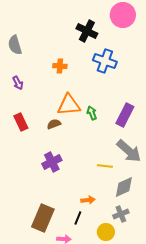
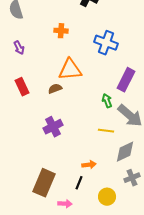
blue cross: (105, 61) -> (106, 43), moved
green arrow: (92, 113) -> (107, 101), moved
gray cross: (121, 214) -> (132, 178), moved

